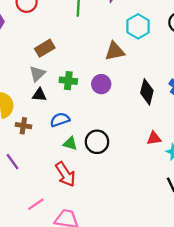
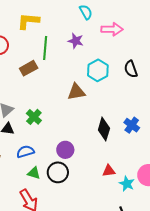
brown rectangle: (45, 48) -> (29, 68), moved
green cross: (68, 81) -> (34, 117), turned 35
purple circle: (101, 84) -> (65, 150), moved

